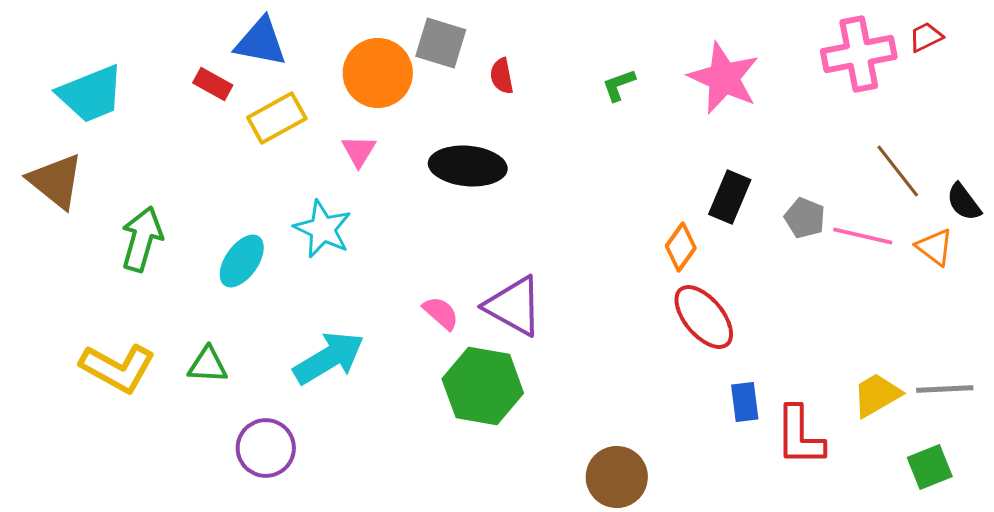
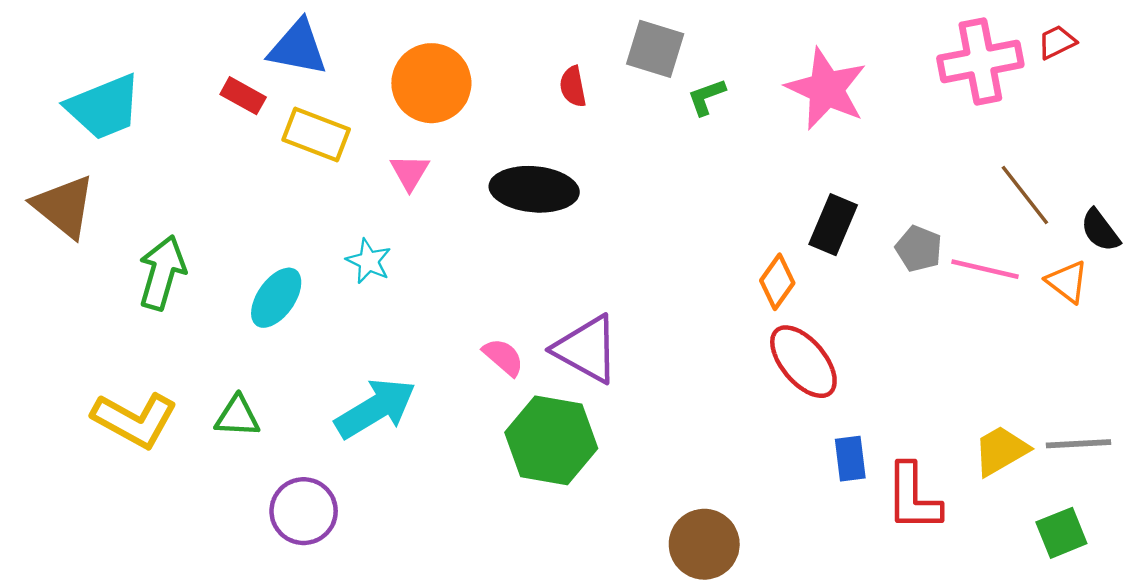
gray square: (441, 43) -> (655, 49), moved
yellow rectangle: (277, 118) -> (316, 135), turned 50
cyan star: (323, 229) -> (369, 261), size x0.7

